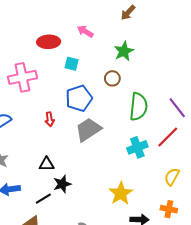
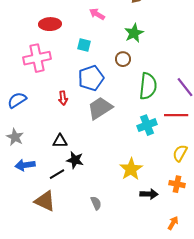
red ellipse: (49, 42) -> (50, 24), moved
red line: (168, 137) -> (176, 115), turned 45
black star: (62, 184) -> (75, 160), turned 30

